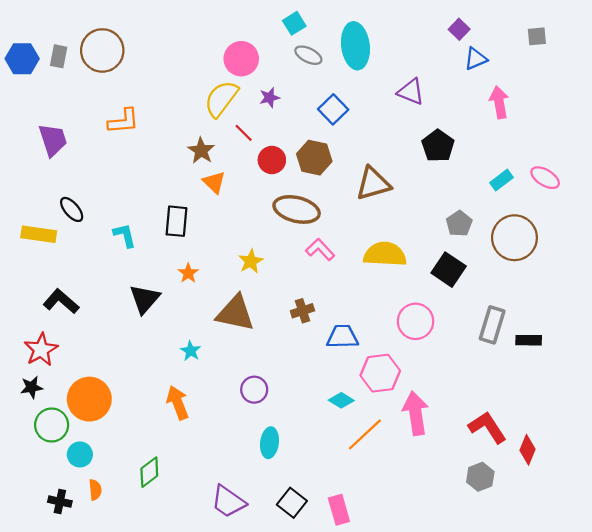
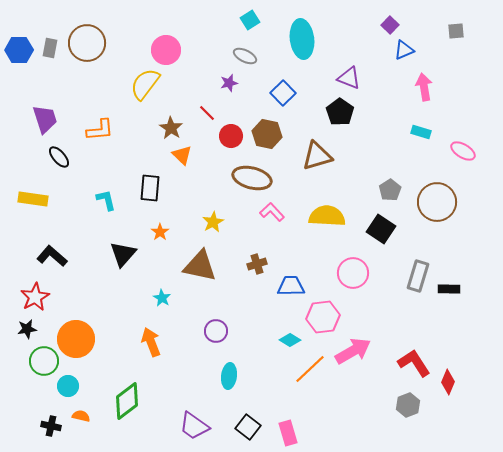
gray ellipse: (308, 55) -> (245, 56), moved
pink circle: (241, 59) -> (166, 50), moved
yellow semicircle: (221, 99) -> (145, 84), moved
orange L-shape: (123, 121) -> (100, 130), moved
black pentagon: (438, 146) -> (340, 112), moved
cyan rectangle: (502, 180) -> (421, 132), moved, turned 54
black ellipse: (72, 209) -> (59, 157), moved
pink arrow: (416, 413) -> (353, 351), turned 69
green diamond: (149, 472) -> (127, 401), size x1.4
orange semicircle: (95, 490) -> (81, 416), turned -72

